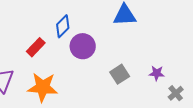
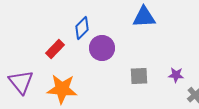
gray square: (120, 74) -> (139, 76), turned 30

